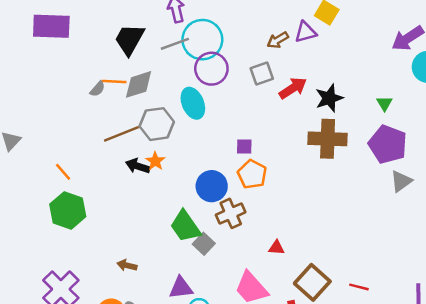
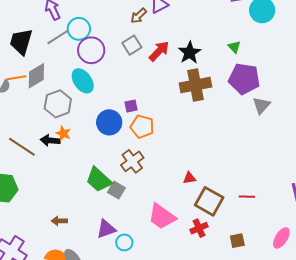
cyan circle: (202, 40) -> (79, 29), size x0.7
brown line: (121, 134) -> (22, 147), moved, turned 68
blue circle: (212, 186) -> (109, 122), moved
red triangle: (276, 248) -> (189, 178), moved

